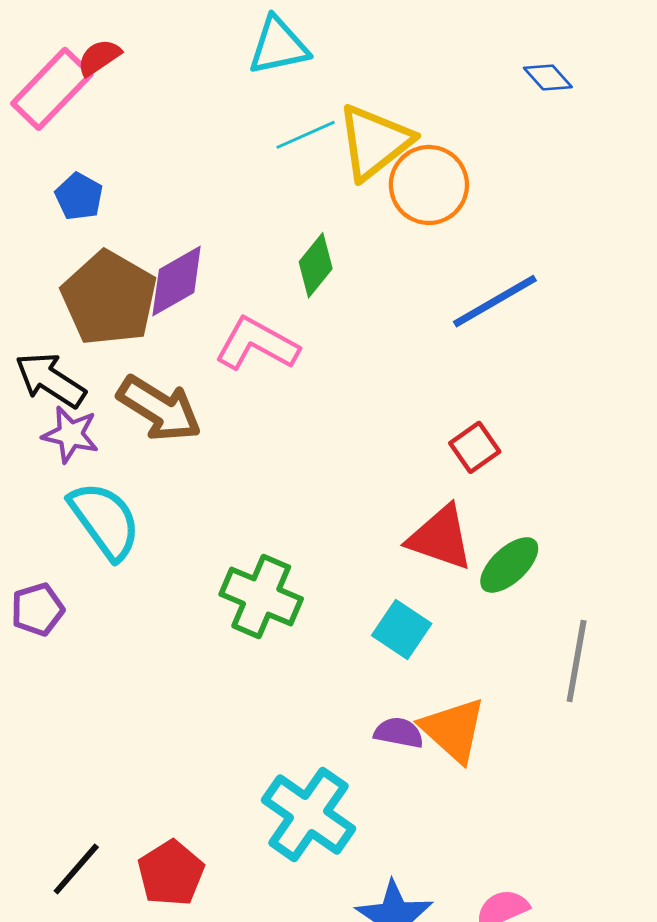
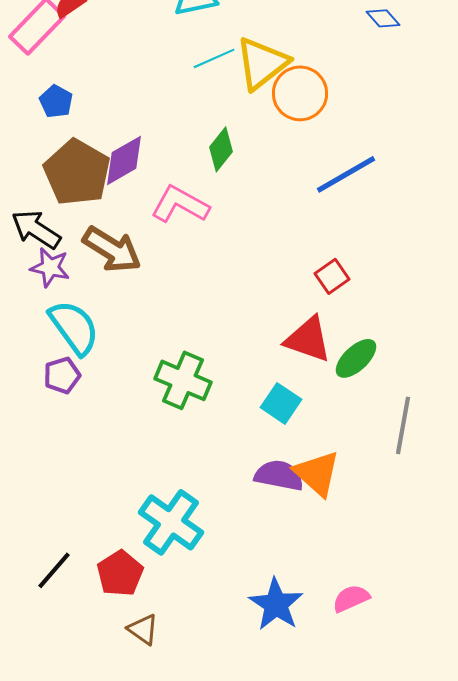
purple pentagon: (37, 609) -> (62, 375), moved
purple semicircle: (399, 733) -> (279, 475), size x1.4
cyan cross: (308, 814) -> (171, 522), moved

